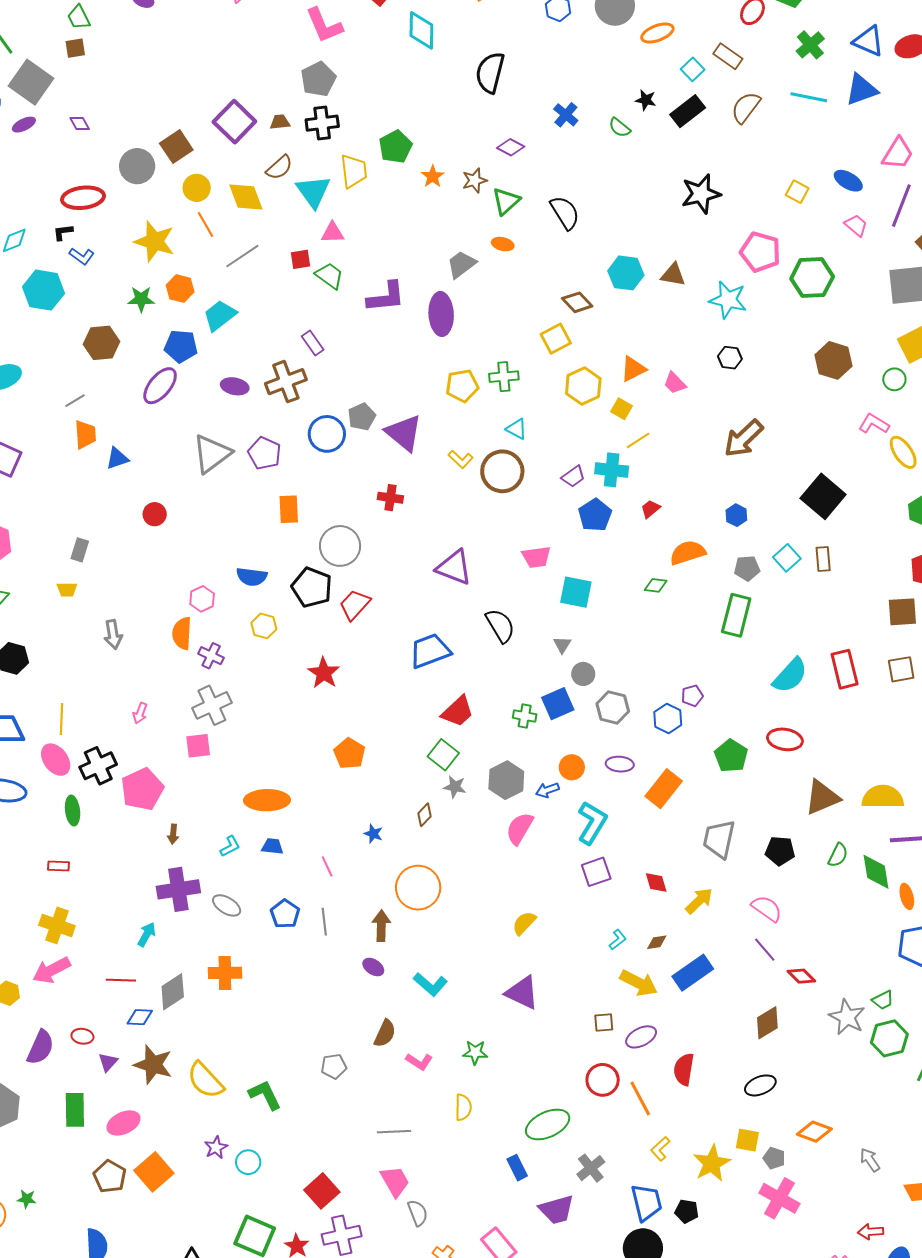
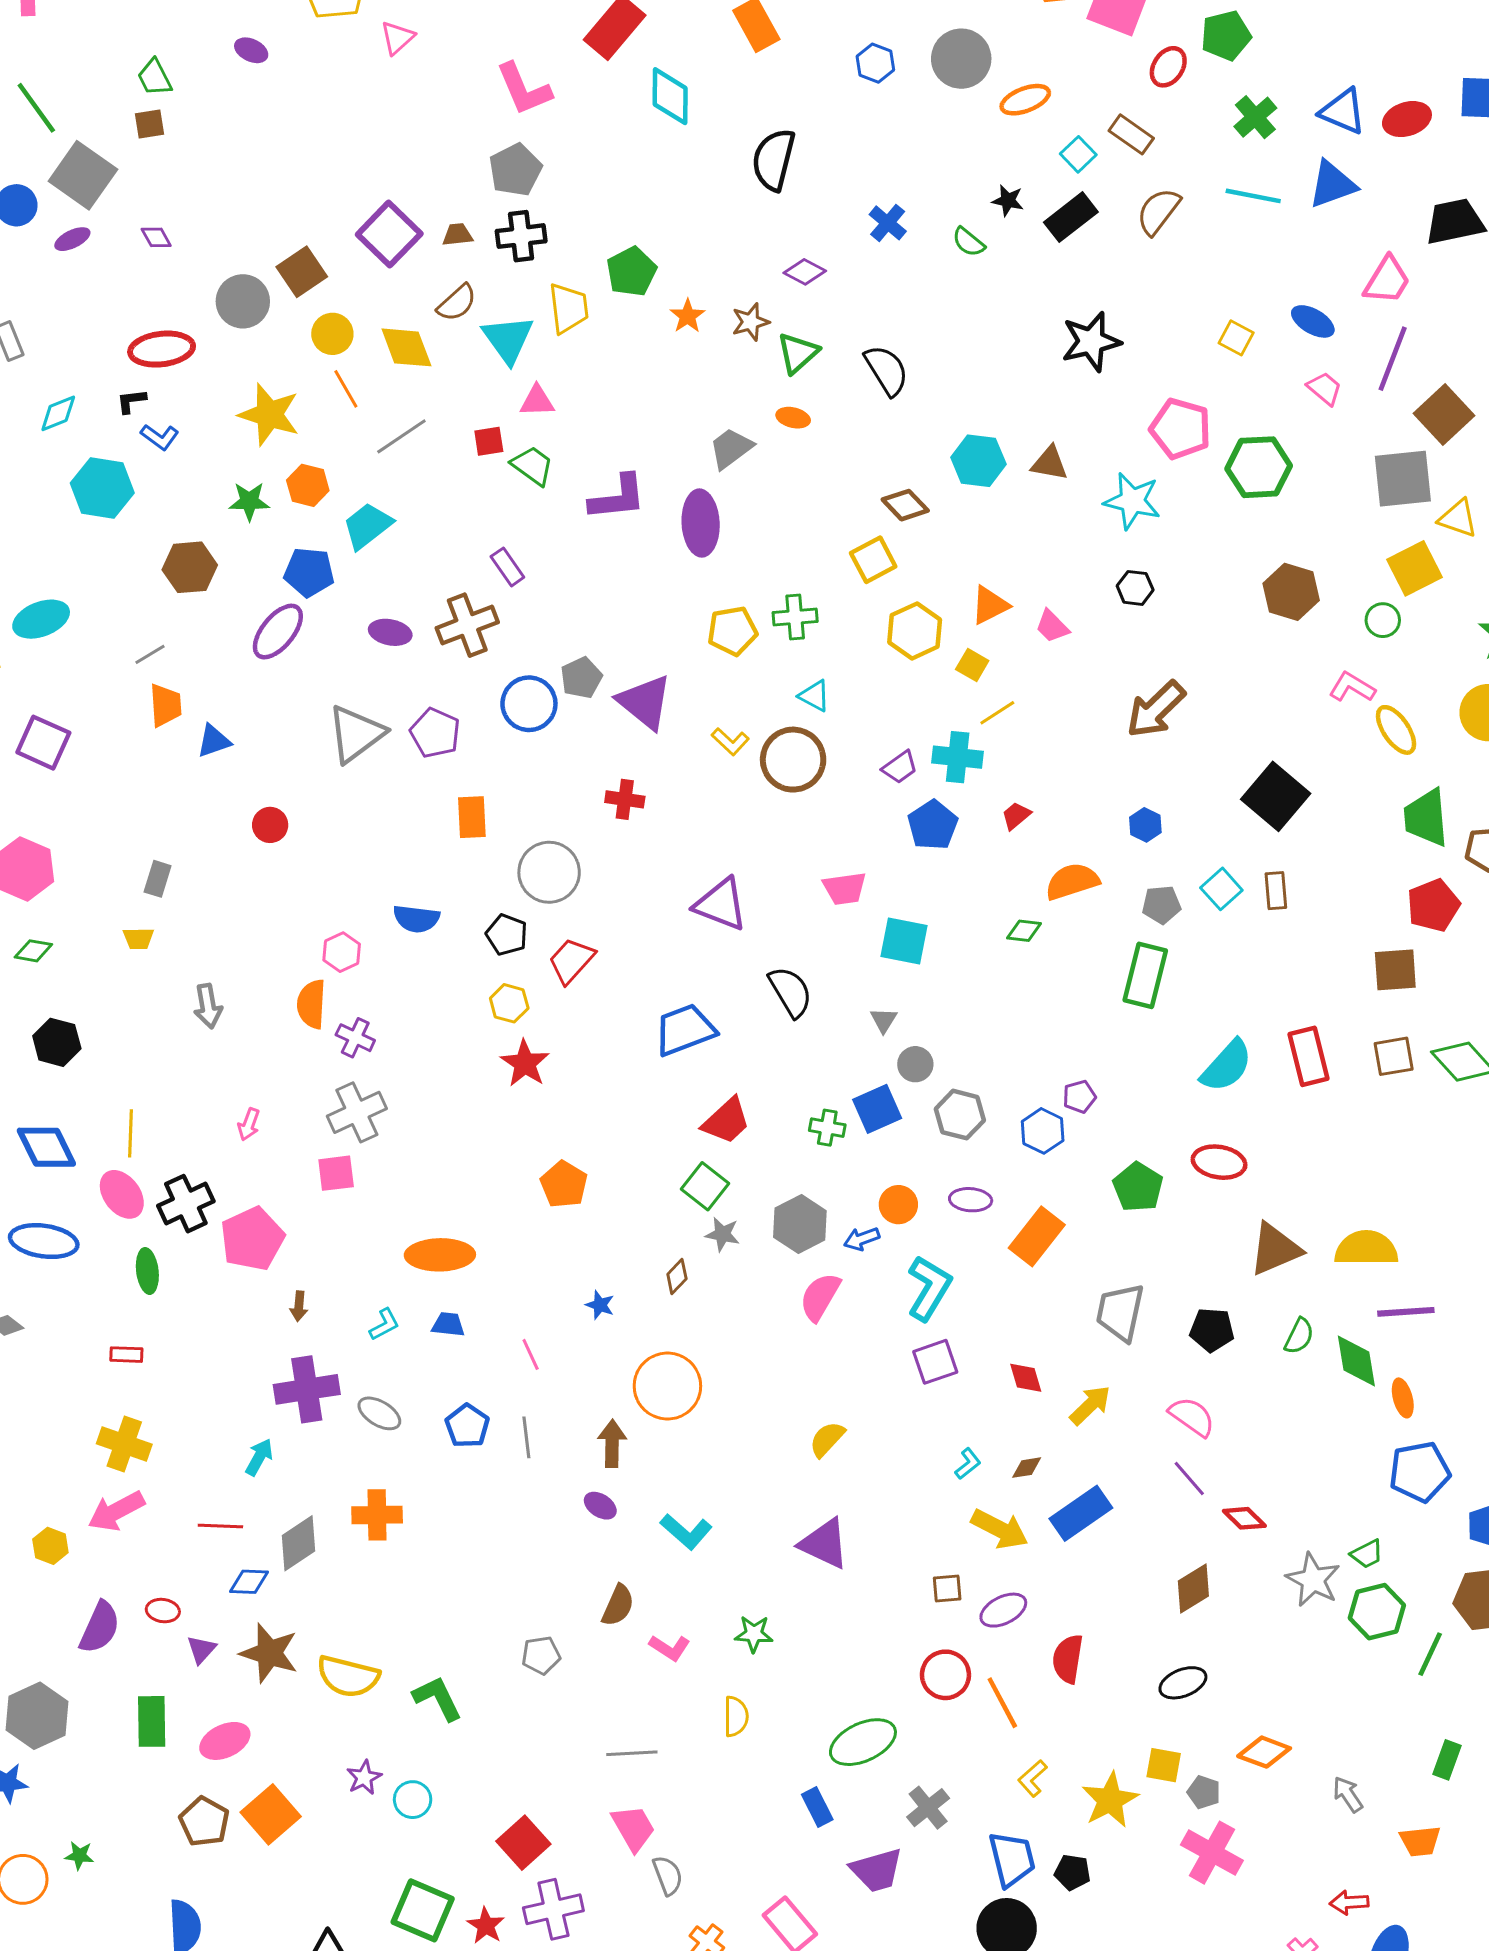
black pentagon: (312, 587) -> (507, 935), size x0.7
yellow hexagon: (264, 626) -> (509, 1003), moved
yellow semicircle: (205, 1080) -> (348, 1676), turned -33

